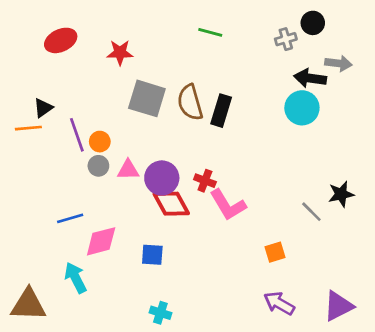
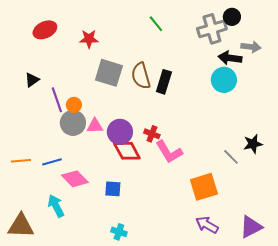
green line: (210, 32) -> (156, 24), turned 36
gray cross: (286, 39) -> (212, 29), size x1.8
orange line: (28, 128) -> (21, 161), moved
gray circle: (98, 166) -> (73, 123), size x1.6
pink diamond: (101, 241) -> (75, 179), turned 60
orange square: (275, 252) -> (204, 187), size x1.8

